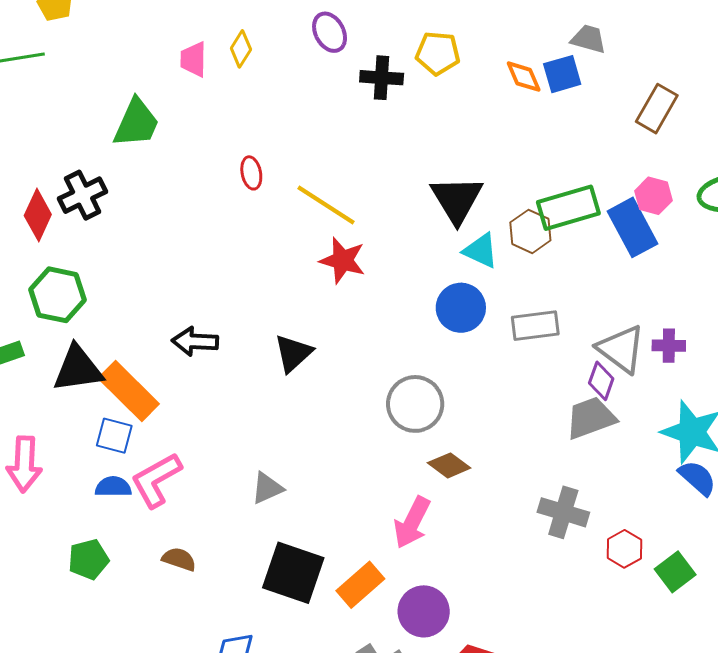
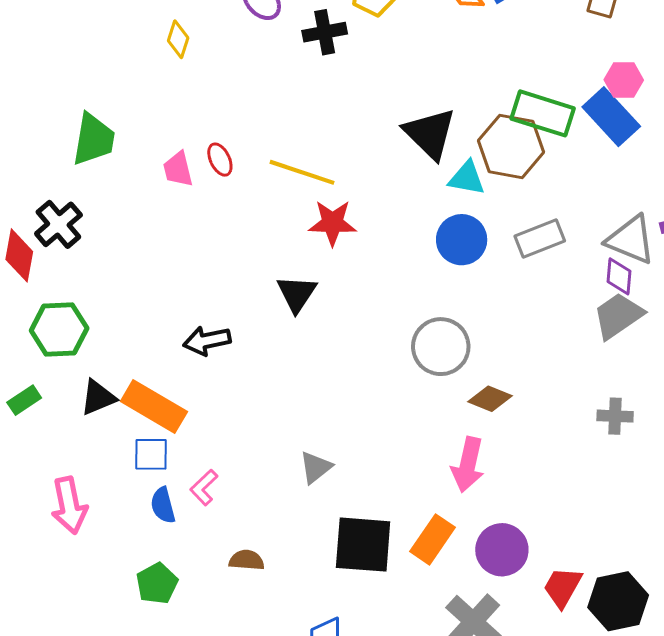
pink trapezoid: (193, 59) -> (178, 169), moved
green rectangle: (568, 208) -> (543, 113), turned 48
brown hexagon: (530, 231) -> (511, 146), size x1.5
black triangle: (293, 353) -> (297, 294), moved
black triangle: (78, 369) -> (98, 397), size x0.7
pink L-shape: (156, 480) -> (204, 487), size x0.6
blue semicircle: (113, 487) -> (163, 505), turned -90
gray cross: (563, 512) -> (615, 416), size x0.7

